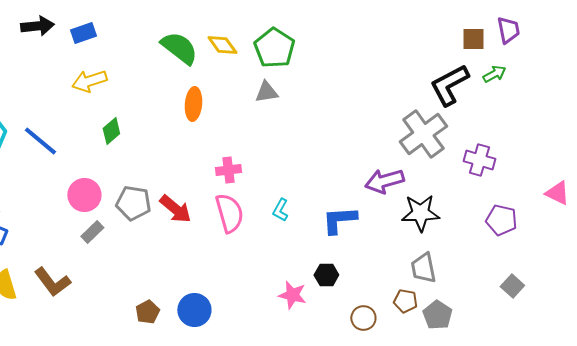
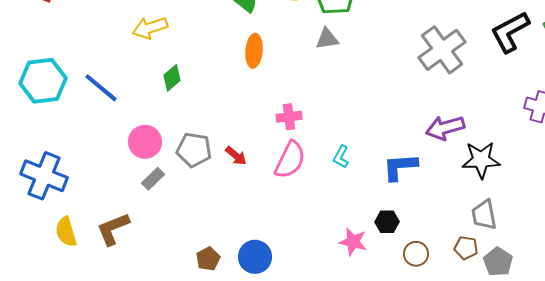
gray cross: (423, 134) -> (442, 50), moved
red arrow: (175, 209) -> (236, 156), size x0.7
pink semicircle: (229, 213) -> (290, 160), turned 42
brown L-shape: (52, 282) -> (113, 229), turned 105
brown circle: (363, 318) -> (416, 254), moved

